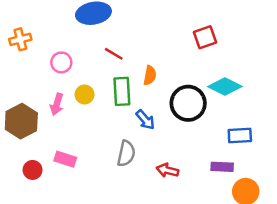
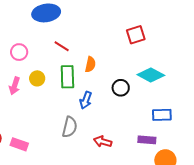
black circle: (188, 103) -> (121, 88), size x0.6
blue arrow: (145, 120) -> (86, 100), turned 60
pink rectangle: (65, 159) -> (19, 144), moved

